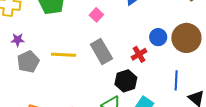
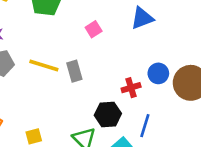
gray rectangle: (101, 52) -> (74, 71), moved, size x0.7
blue line: (176, 80) -> (145, 126), moved

